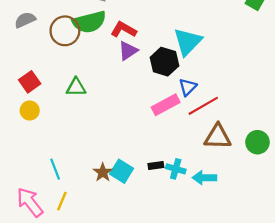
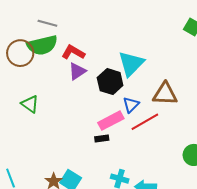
green triangle: (76, 87) -> (30, 104), turned 36
brown triangle: (218, 137) -> (165, 94), moved
black rectangle: (156, 166) -> (102, 139), moved

